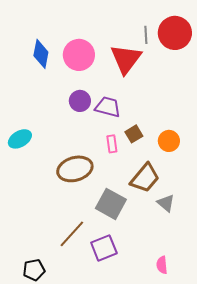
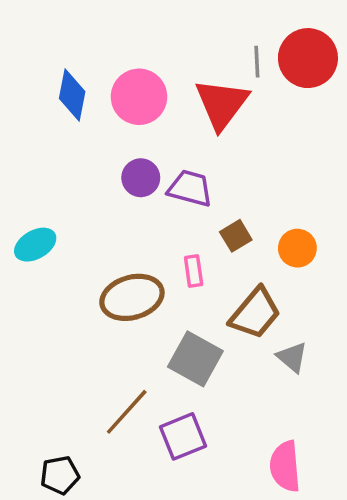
pink rectangle: (112, 144) -> (194, 271), moved
pink semicircle: (162, 265) -> (285, 466), size x1.6

